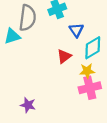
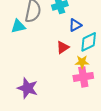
blue triangle: (76, 30) -> (75, 25), turned 32
purple star: (28, 105) -> (28, 88), size x1.5

